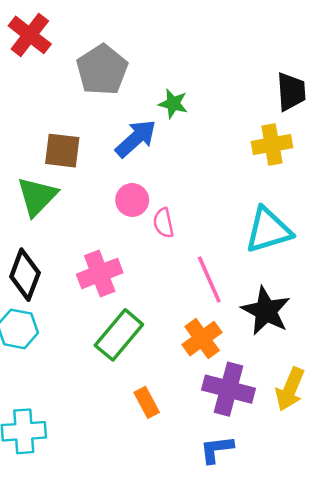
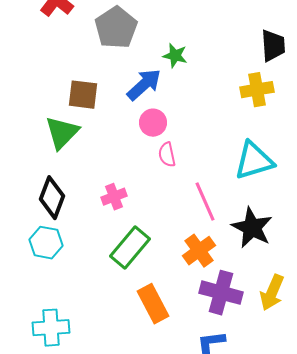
pink circle: (132, 200) -> (153, 123), moved
pink cross: (100, 273) -> (114, 197), size x0.7
orange rectangle: (147, 402) -> (153, 304), size x1.5

